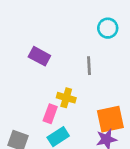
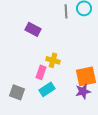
gray line: (89, 66) -> (66, 11), moved

